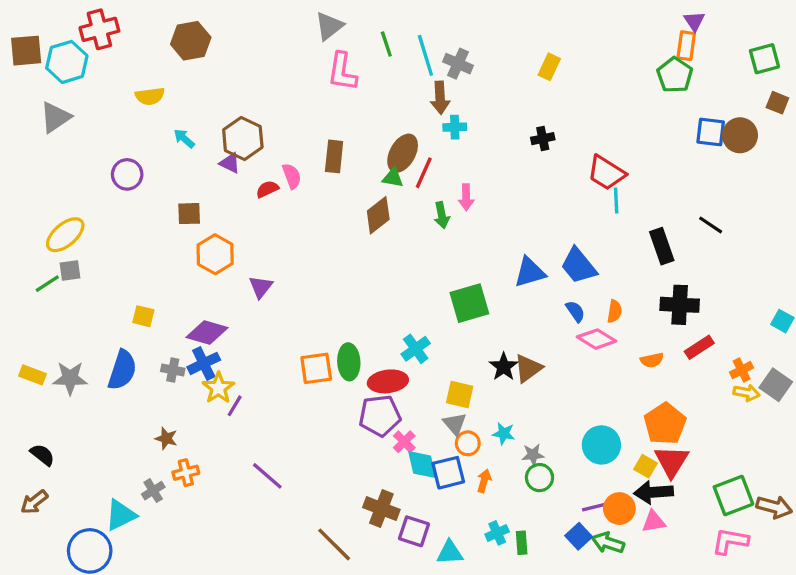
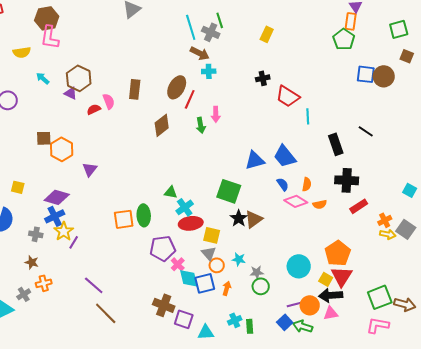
green line: (386, 44) -> (220, 20), moved
pink L-shape: (342, 72) -> (50, 37), moved
brown arrow: (440, 98) -> (200, 53), turned -60
red trapezoid: (606, 173) -> (288, 96), moved
green triangle: (393, 178) -> (171, 192), moved
brown square: (189, 214) -> (44, 138), moved
green square: (469, 303) -> (229, 191), moved, turned 35
orange semicircle: (652, 360) -> (320, 204), moved
gray cross: (173, 370) -> (36, 234), moved
red ellipse: (388, 381) -> (191, 223), moved
brown line: (334, 544) -> (106, 313), moved

